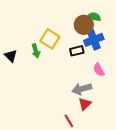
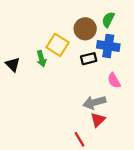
green semicircle: (94, 17) -> (108, 20), turned -72
brown circle: (84, 25) -> (85, 29), moved
blue cross: (94, 40) -> (108, 46), turned 30

